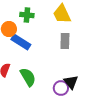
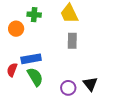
blue rectangle: (21, 42) -> (31, 59), moved, turned -42
black triangle: (71, 82) -> (90, 84), moved

